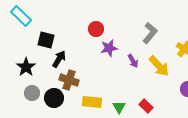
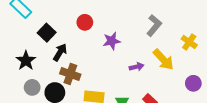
red circle: (96, 29) -> (85, 22), moved
black square: (46, 40) -> (47, 33), turned 30
purple arrow: (133, 61) -> (136, 67), moved, turned -72

